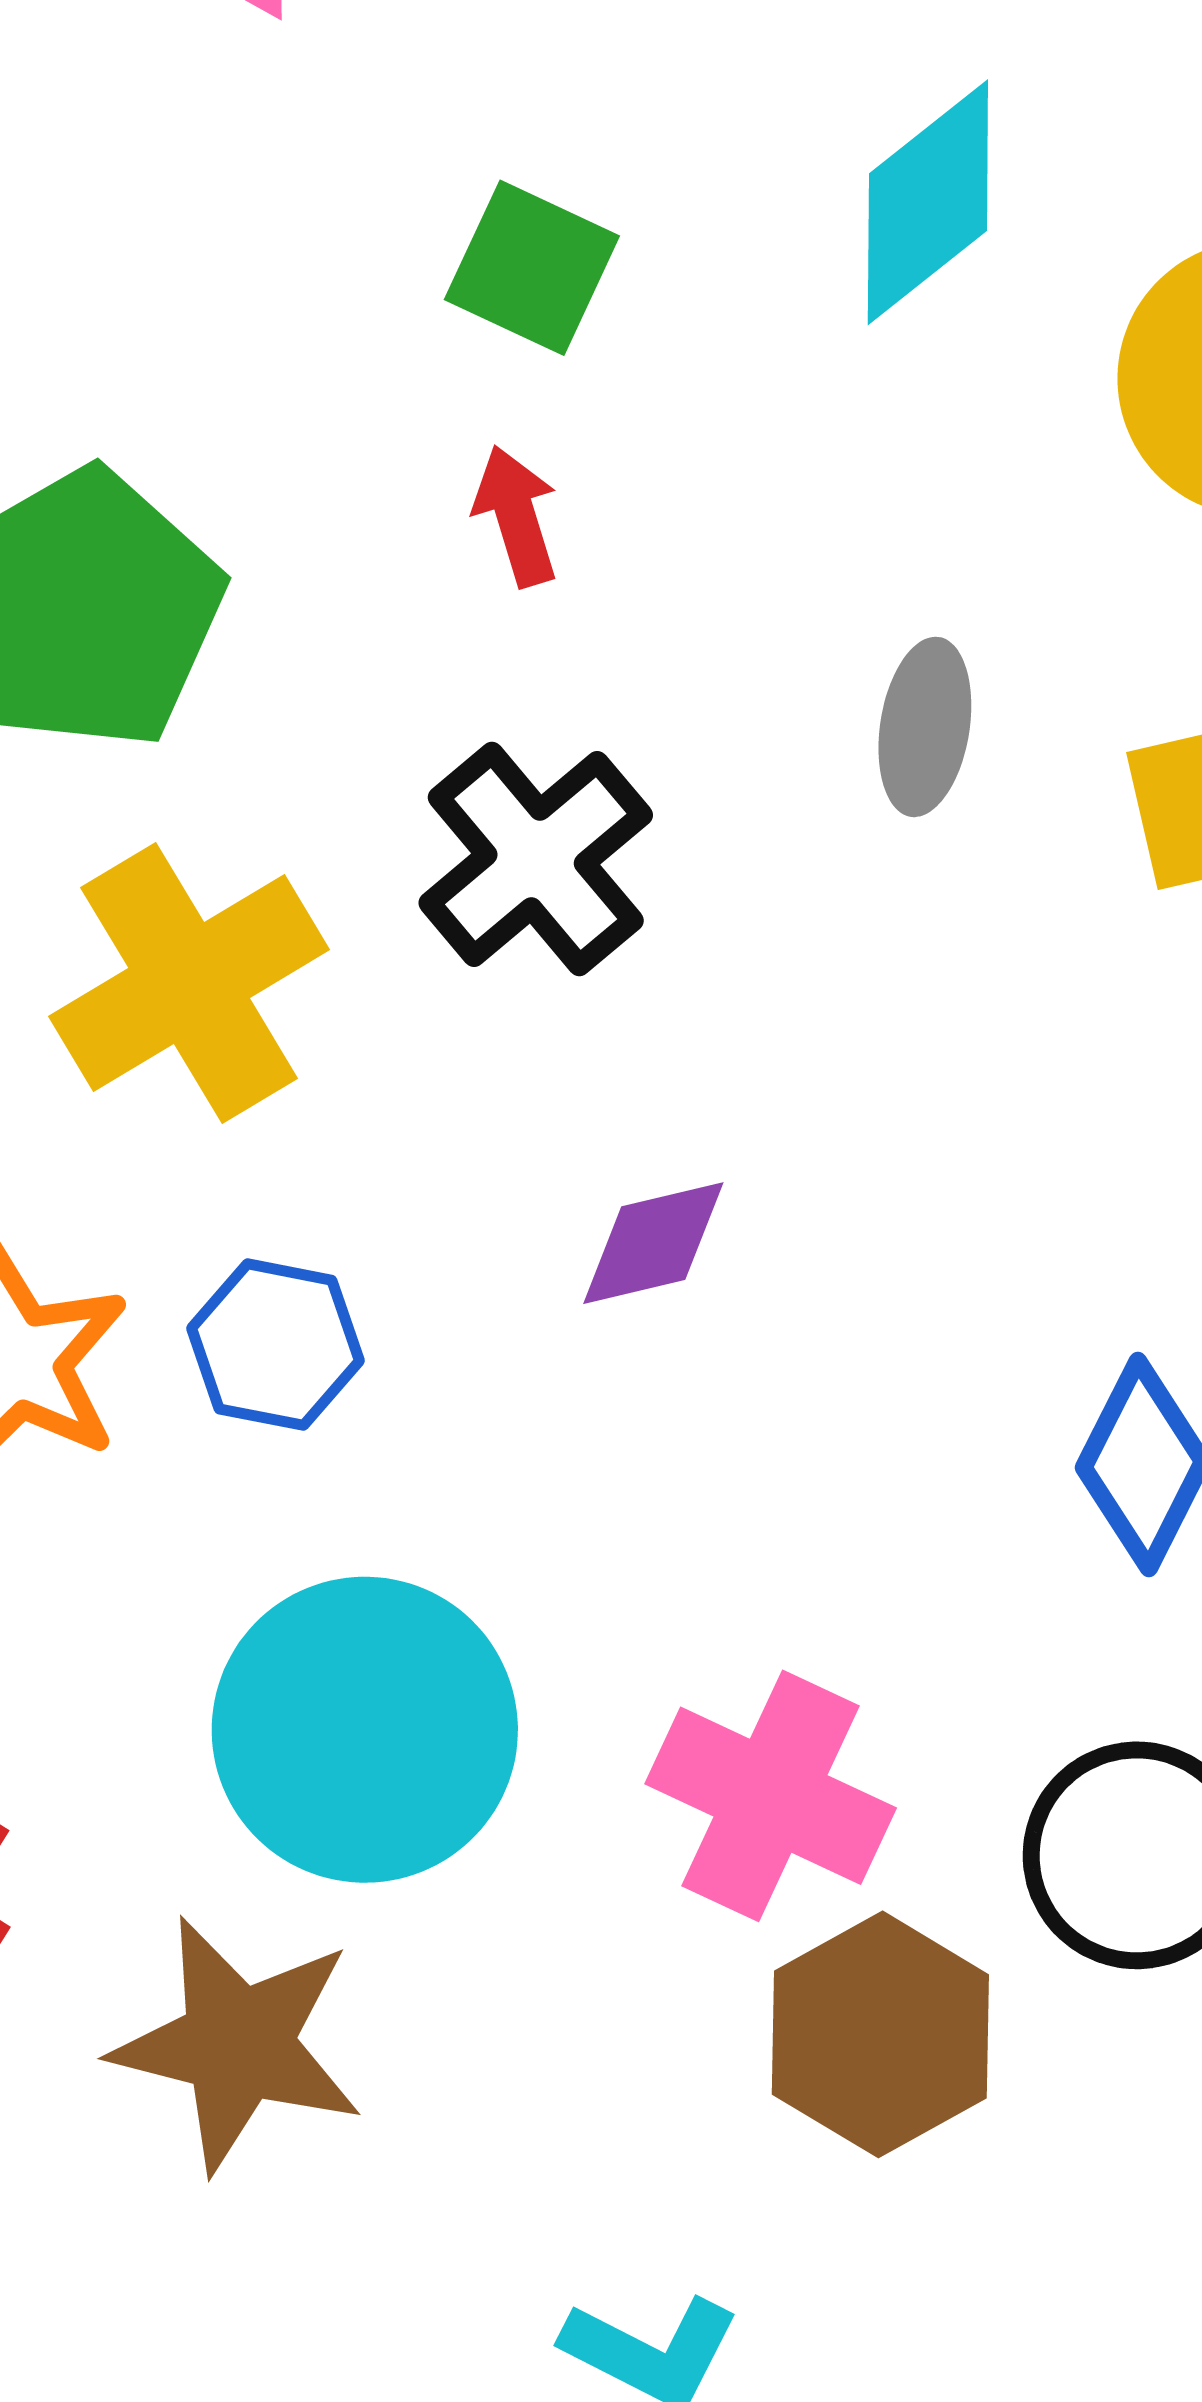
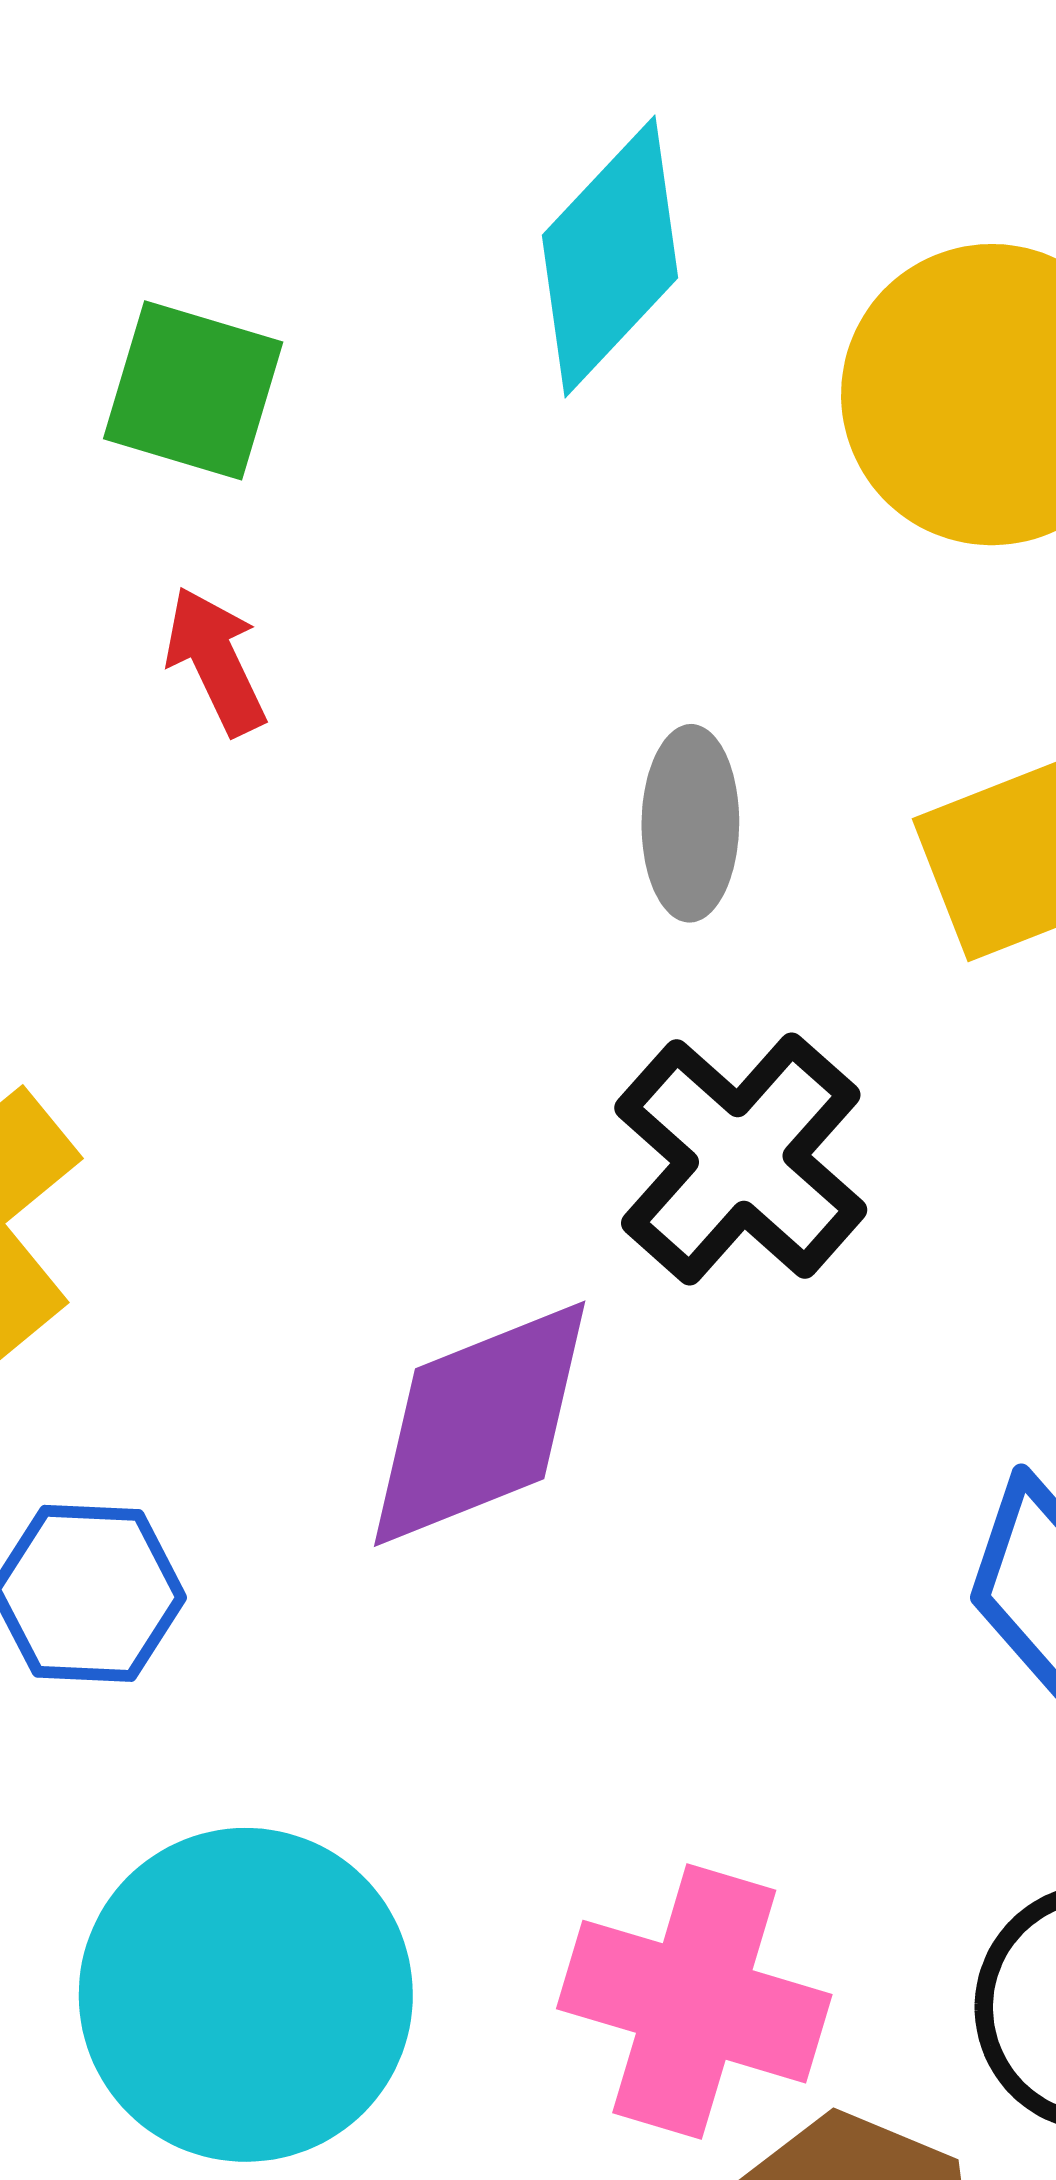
black cross: (536, 859) -> (741, 1159), moved
purple diamond: (653, 1243) -> (480, 1424), size x1.6

